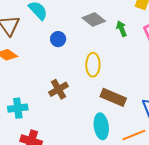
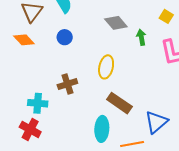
blue circle: (58, 39) -> (65, 37), moved
cyan cross: (18, 108) -> (38, 103), moved

